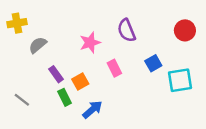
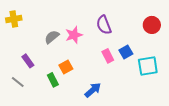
gray semicircle: (38, 45) -> (52, 37), moved
pink rectangle: (114, 68) -> (108, 56), moved
purple rectangle: (56, 74) -> (28, 61), moved
blue arrow: (92, 109) -> (93, 90), moved

